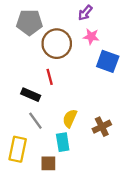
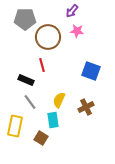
blue square: (108, 61) -> (91, 71), moved
brown square: (48, 163) -> (41, 138), turned 32

